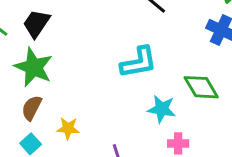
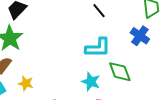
cyan L-shape: (139, 62) -> (98, 48), moved

